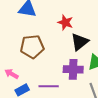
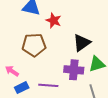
red star: (65, 22) -> (54, 20), moved

